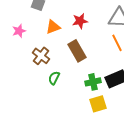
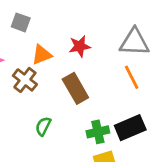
brown cross: (41, 56) -> (25, 80), moved

